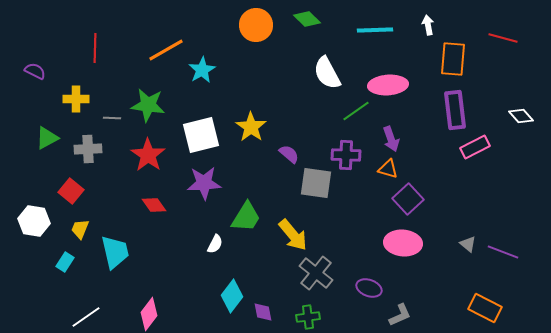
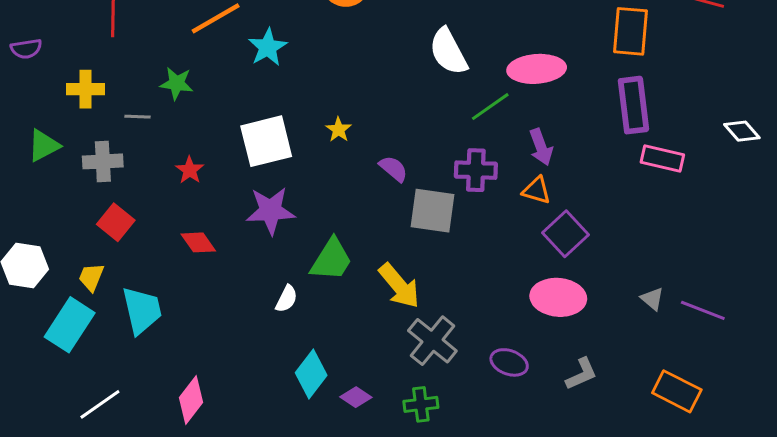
purple semicircle: (35, 71) -> (26, 49), turned 145
green star: (148, 105) -> (177, 83), moved, size x0.7
white diamond: (521, 116) -> (742, 131), moved
yellow star: (251, 127) -> (339, 130), size x0.6
pink rectangle: (475, 147) -> (662, 159), turned 40
red star: (148, 155) -> (190, 170), size x0.6
red square: (71, 191) -> (116, 222), moved
cyan rectangle: (65, 262) -> (70, 325), size x1.8
purple diamond: (263, 312) -> (356, 397), turned -45
gray L-shape: (400, 315) -> (581, 374), moved

